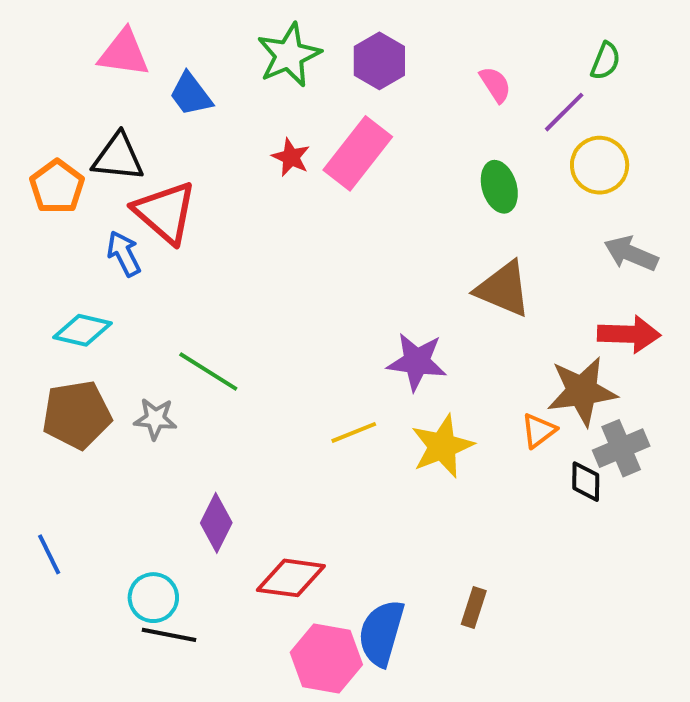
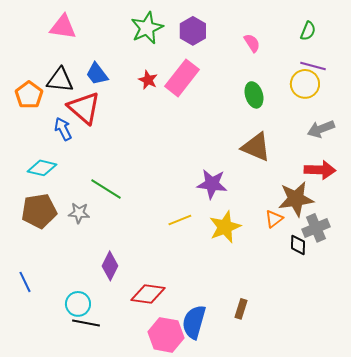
blue trapezoid: (191, 94) -> (97, 74), moved
purple line: (564, 112) -> (313, 66), moved, turned 60
gray arrow: (631, 254) -> (321, 129), turned -44

